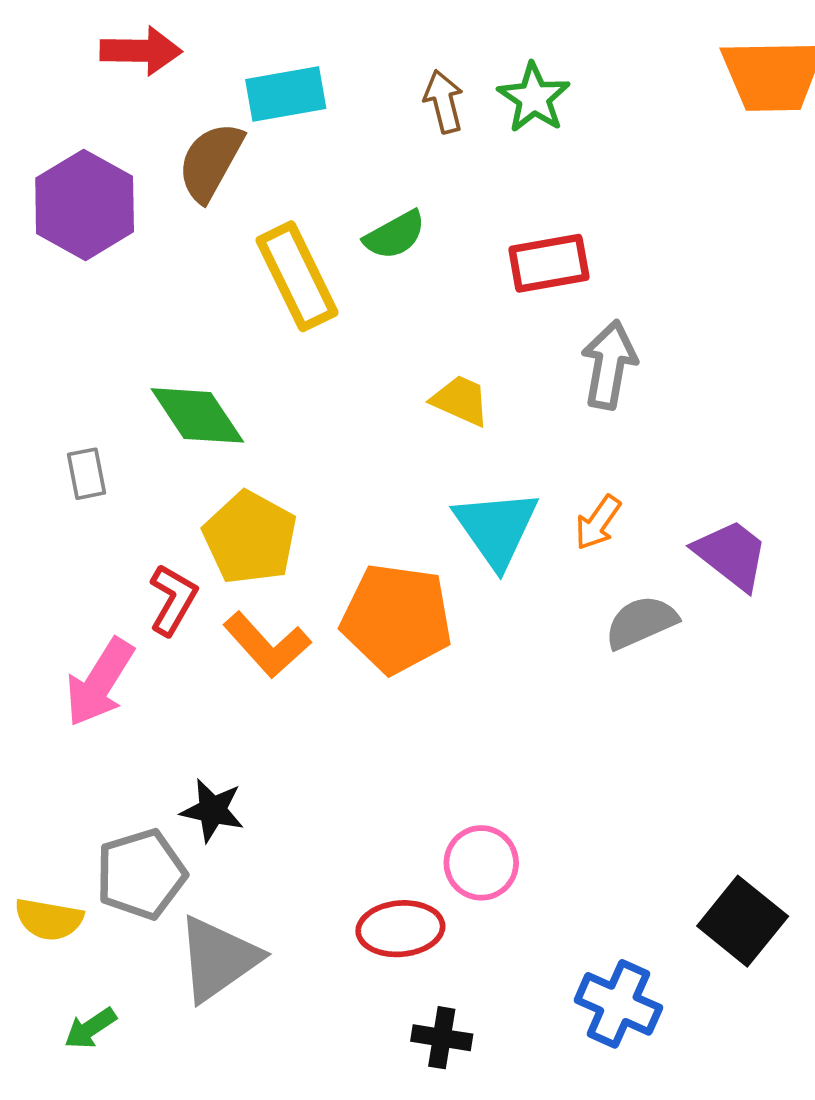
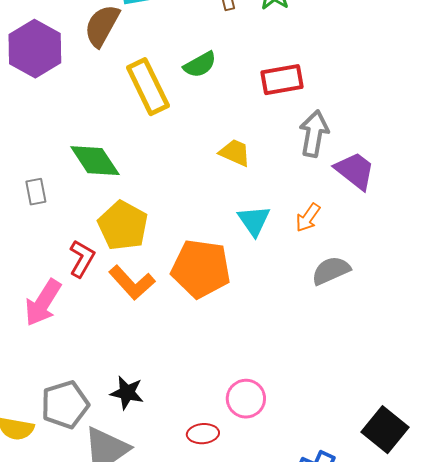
cyan triangle: (496, 528) -> (254, 221), size x0.7
purple trapezoid: (731, 555) -> (355, 171), moved
black star: (212, 810) -> (127, 393), moved
red ellipse: (400, 929) -> (203, 434), size x0.7

